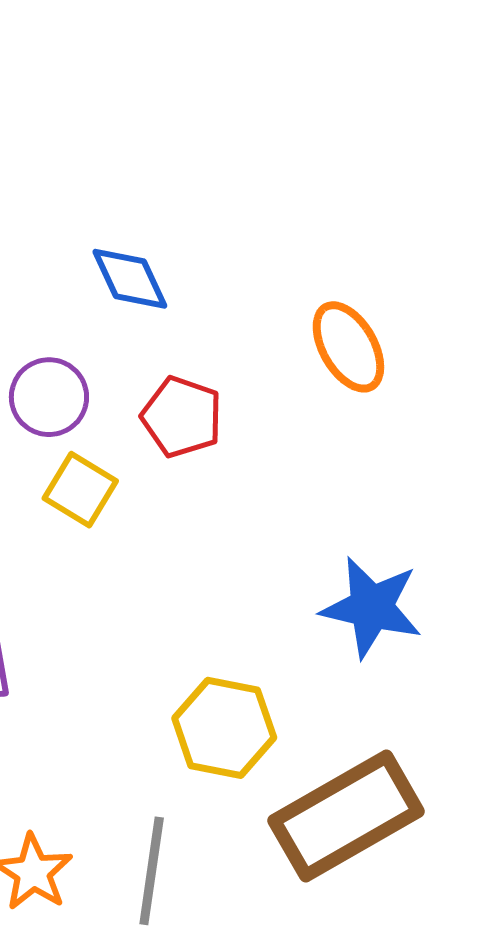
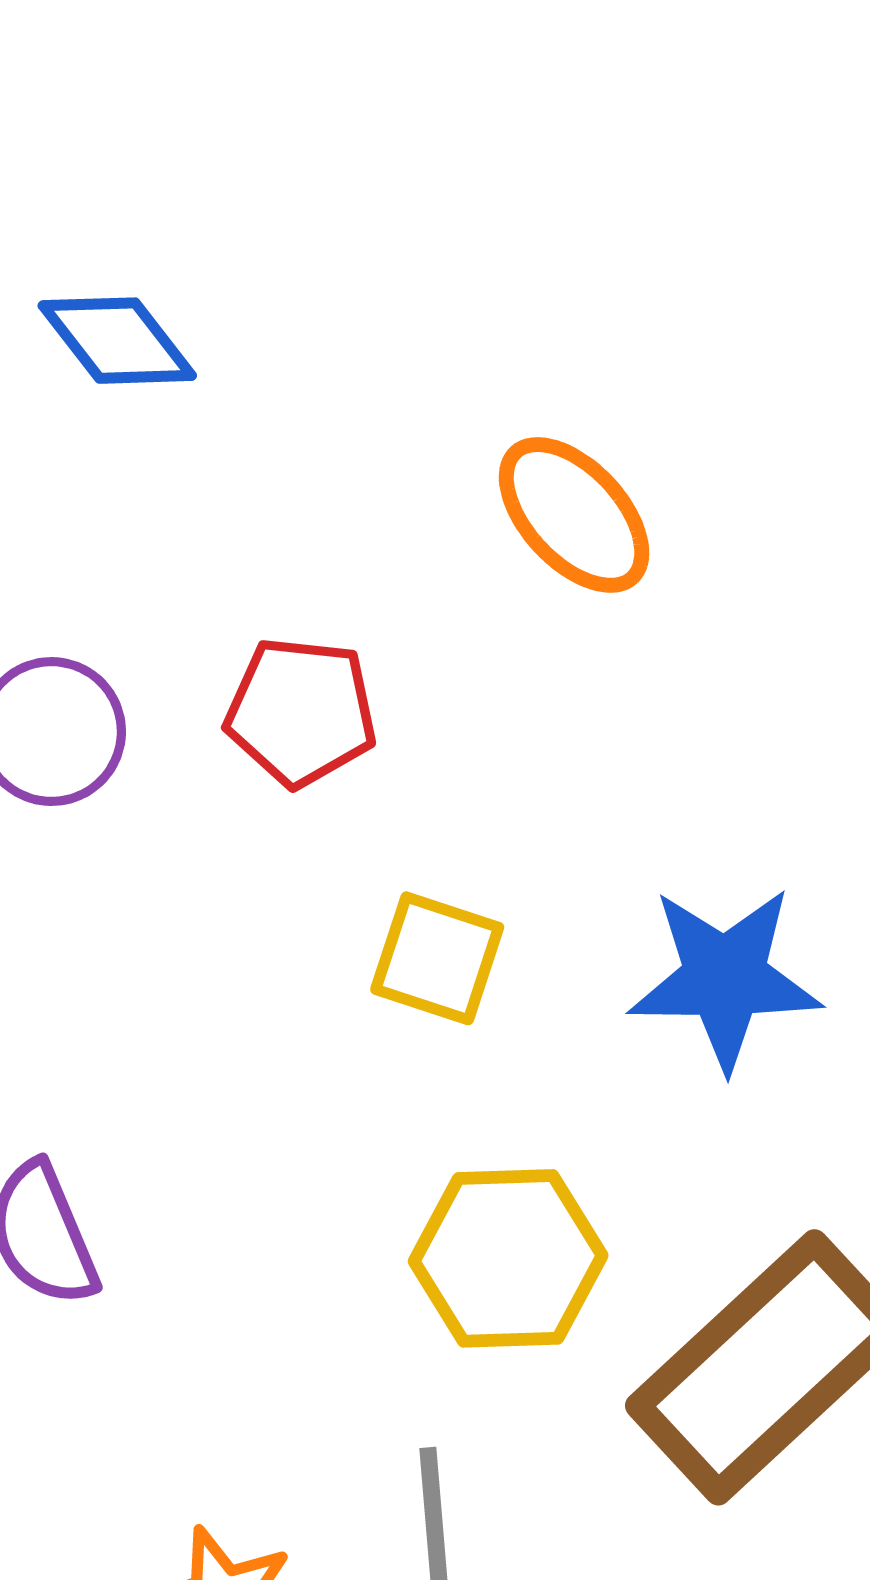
blue diamond: (130, 279) -> (117, 341), moved
yellow square: (80, 490) -> (437, 958), moved

